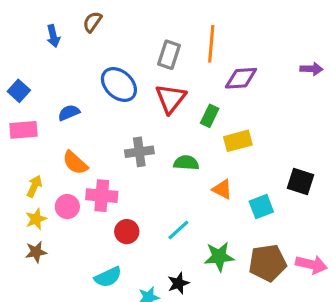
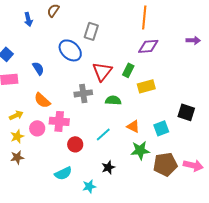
orange line: (211, 44) -> (144, 17), moved
gray rectangle: (169, 55) -> (91, 31), moved
red triangle: (171, 99) -> (102, 71), moved
blue semicircle: (69, 113) -> (38, 68), turned 80
yellow arrow: (34, 186) -> (16, 115), turned 40
orange triangle: (222, 189) -> (133, 126), moved
cyan line: (178, 230) -> (103, 134), moved
green star: (219, 257) -> (140, 150), moved
black star: (178, 283) -> (108, 167), moved

